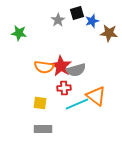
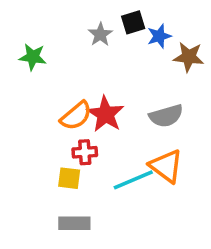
orange semicircle: (44, 67) -> (76, 116), turned -48
gray semicircle: (76, 70) -> (166, 116), moved
red cross: (64, 88) -> (85, 152), moved

